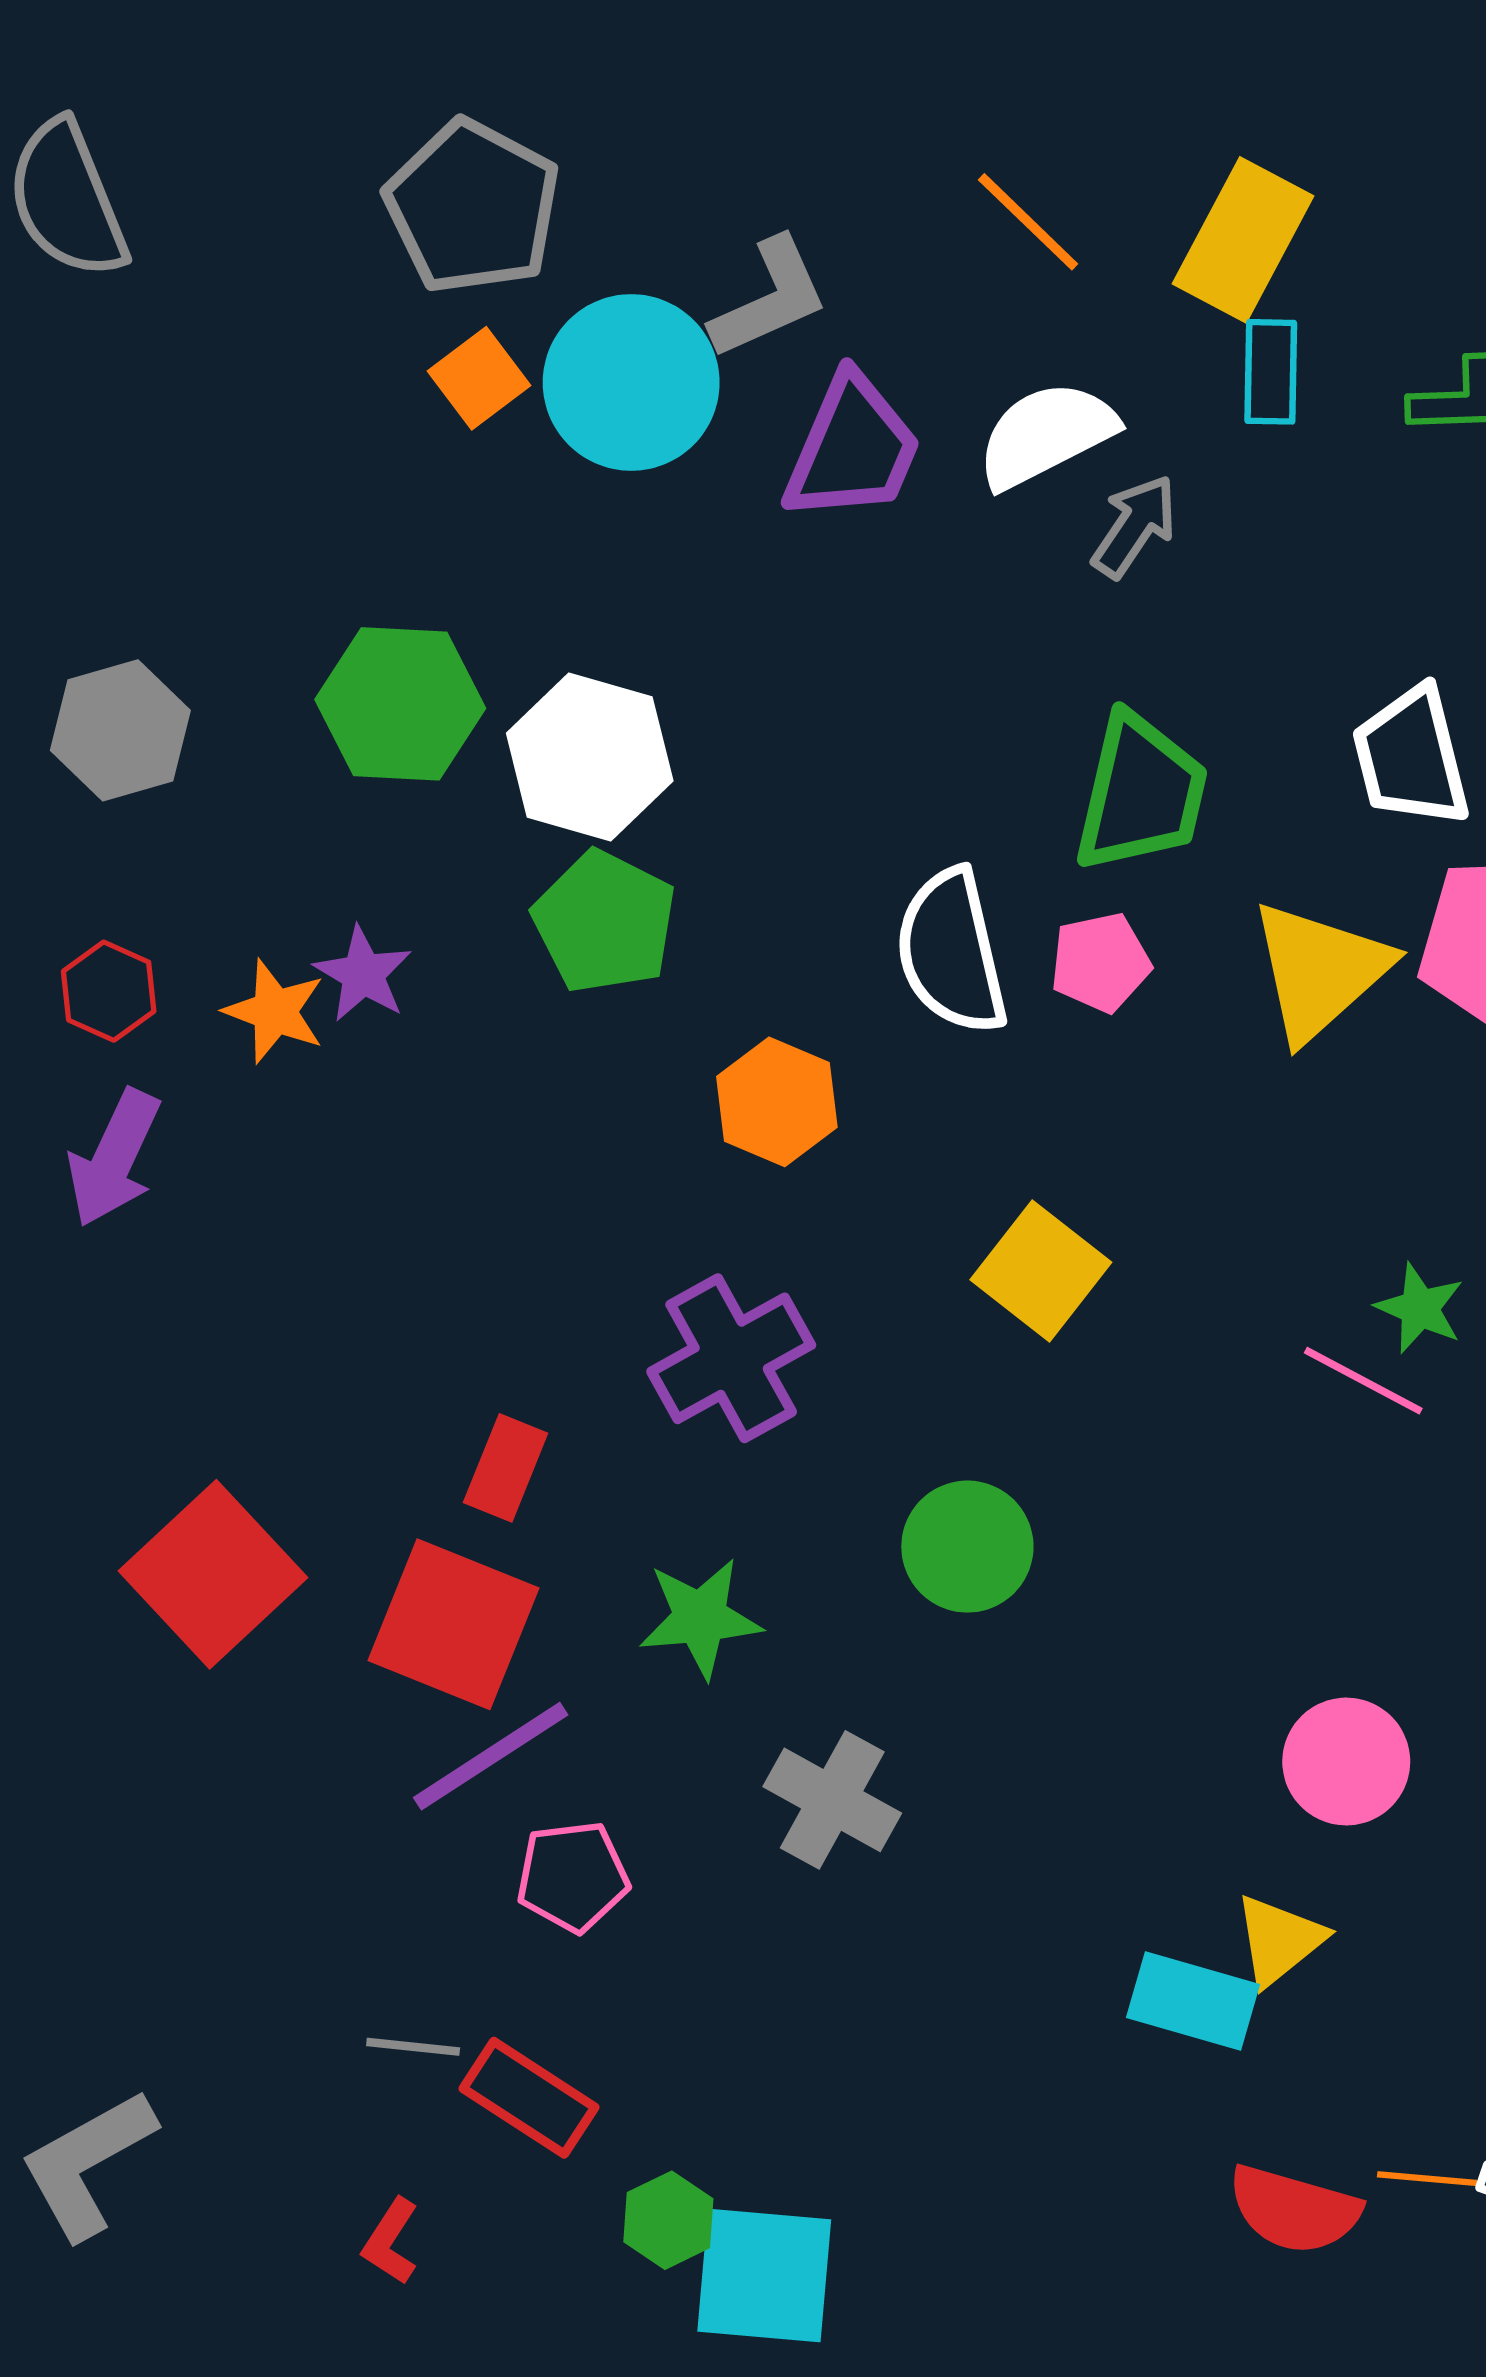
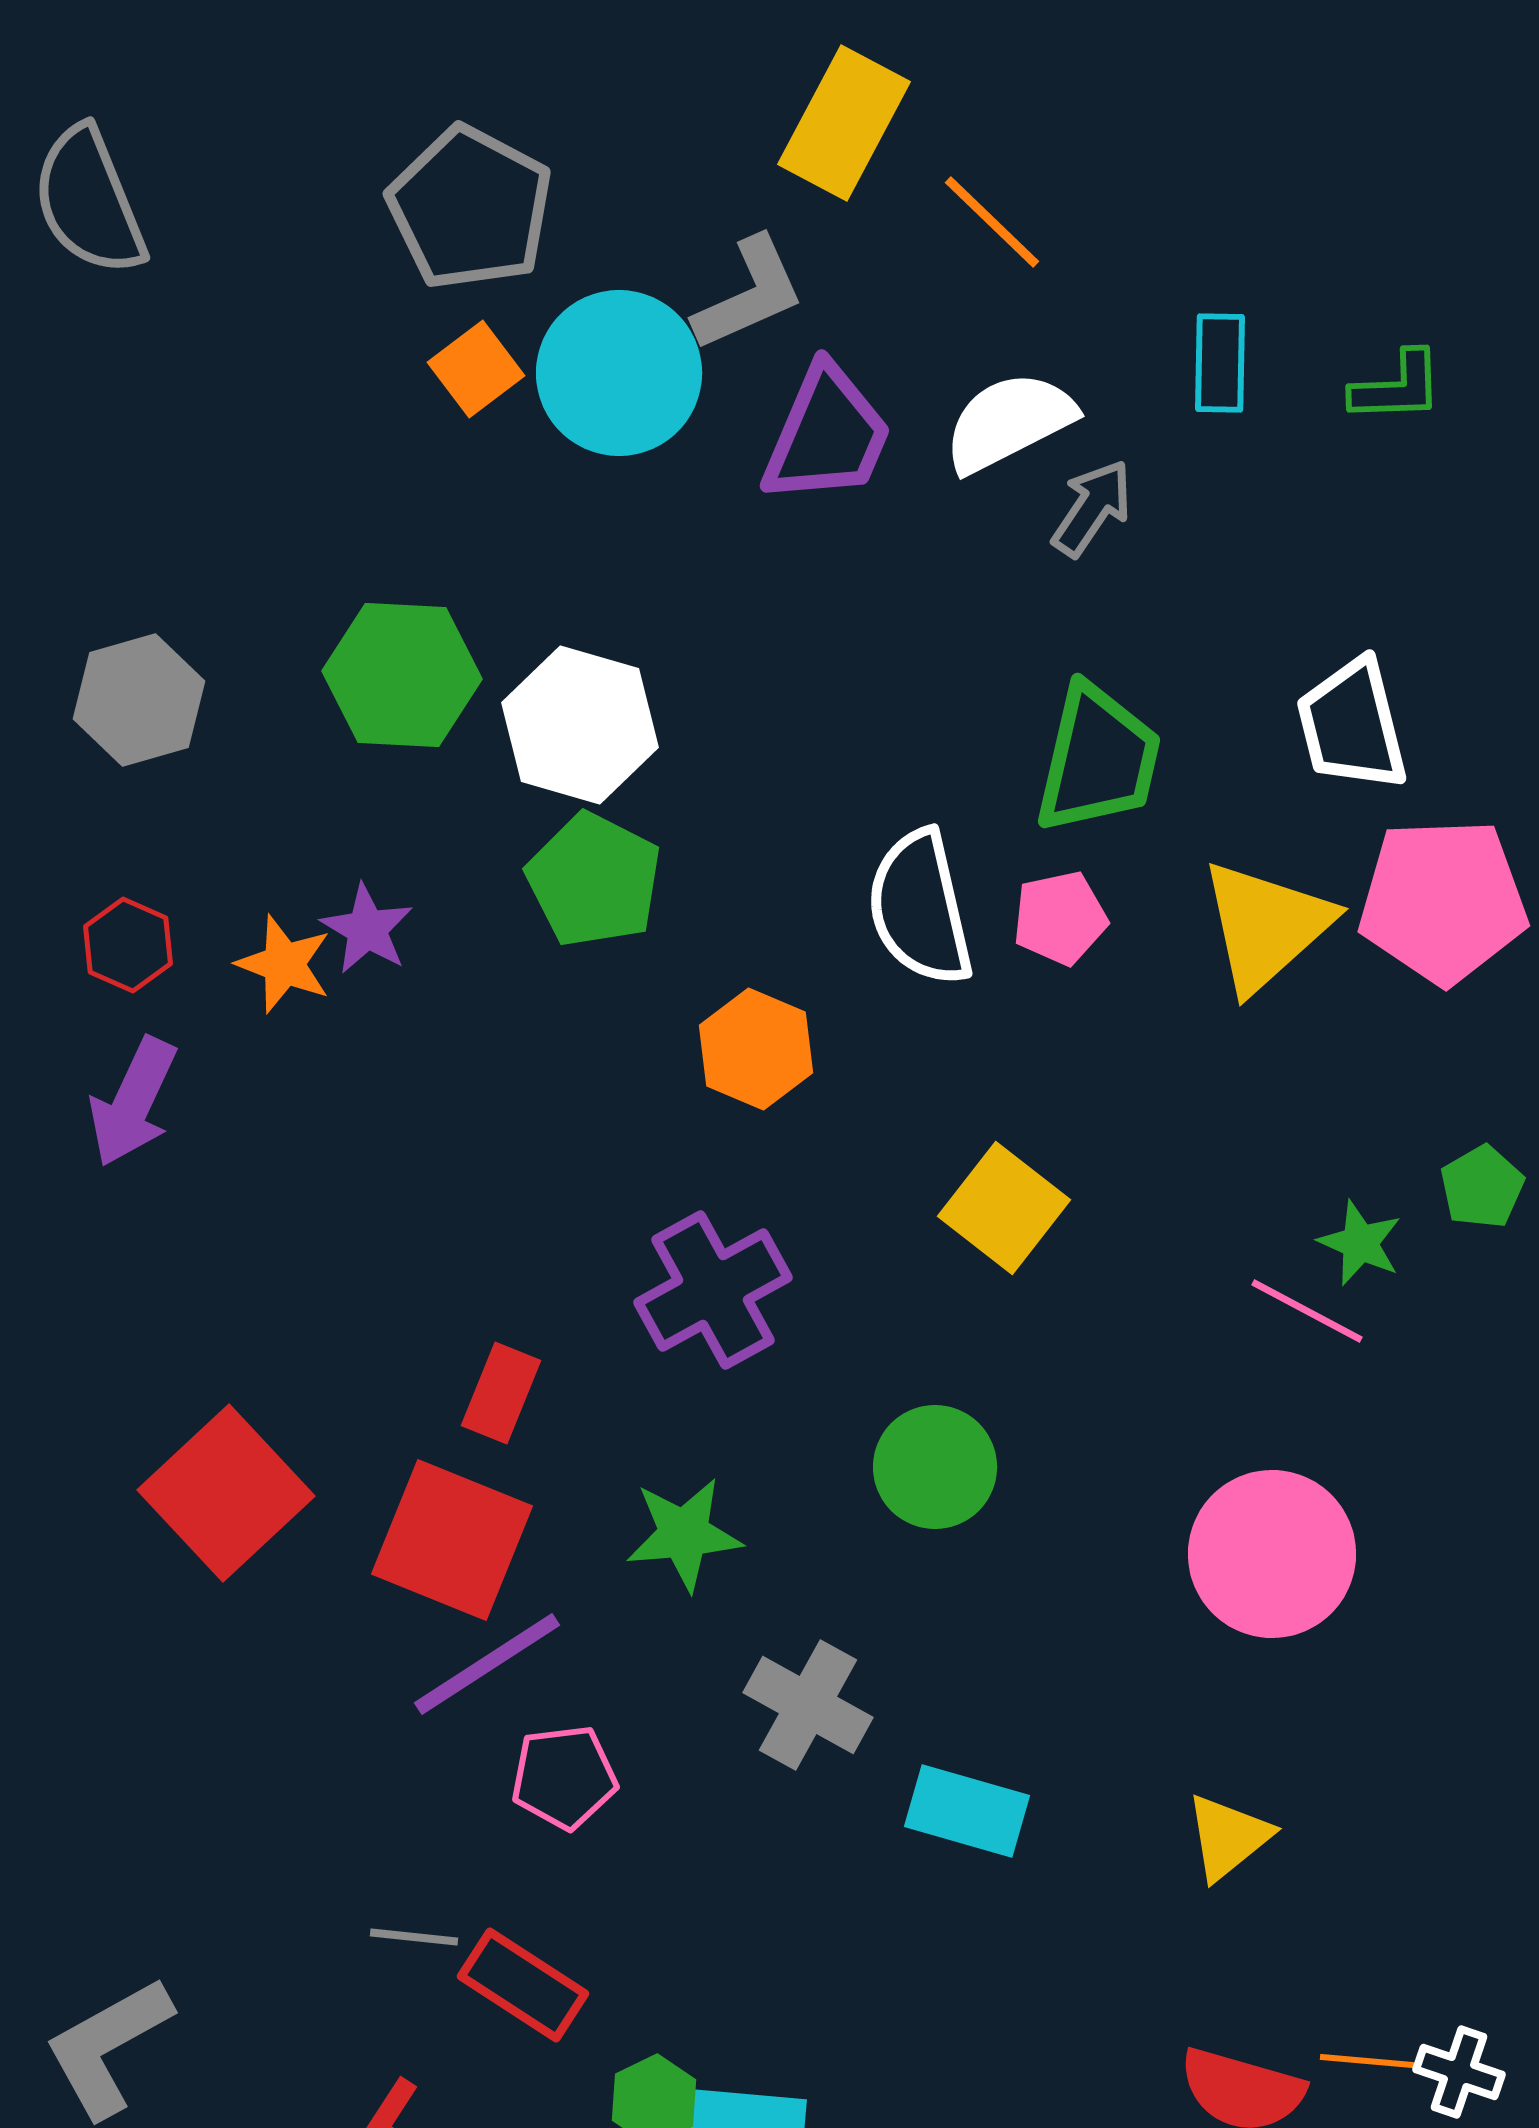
yellow rectangle: (1243, 240) -> (844, 123), moved
pink circle: (1346, 1762) -> (1272, 1554), moved, size x1.4
cyan rectangle: (1193, 2001) -> (967, 1811), moved

